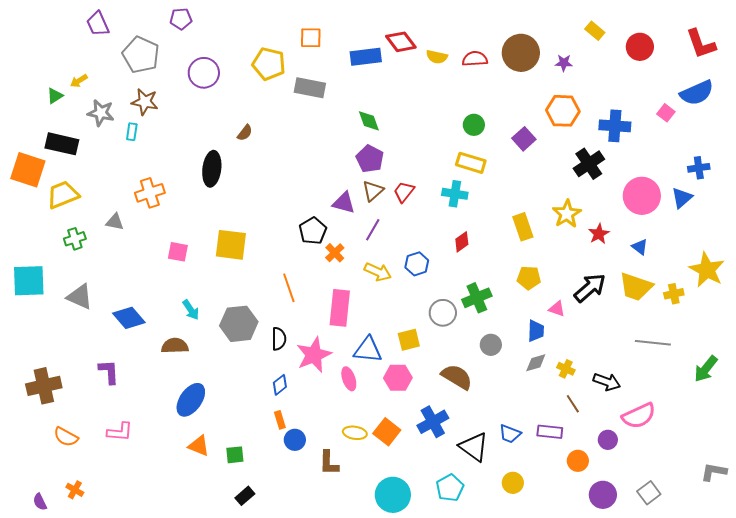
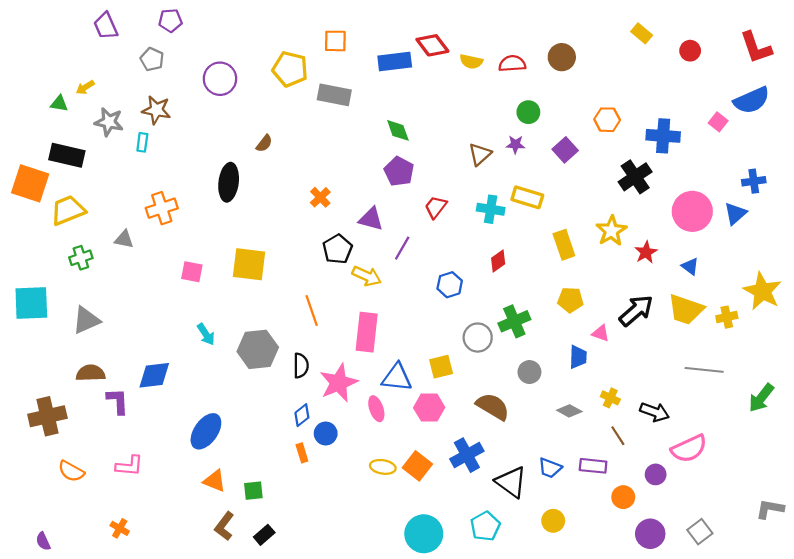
purple pentagon: (181, 19) -> (170, 20), moved
red circle: (640, 47) -> (690, 51), size x0.7
brown circle: (521, 53) -> (562, 57), size x0.7
gray pentagon: (141, 55) -> (152, 59), size x0.6
purple star: (564, 63) -> (515, 144), moved
green triangle: (55, 96) -> (59, 104), turned 42
orange hexagon: (563, 111) -> (607, 120), size x0.7
green circle: (474, 125) -> (528, 112), moved
yellow rectangle: (471, 163) -> (527, 197), moved
brown triangle: (373, 191) -> (480, 154), moved
orange cross: (335, 253) -> (320, 197), moved
yellow arrow: (378, 272) -> (367, 276), moved
gray triangle: (80, 297) -> (86, 320), turned -48
blue diamond: (129, 318) -> (154, 375), moved, turned -56
brown semicircle: (175, 346) -> (91, 373), moved
gray diamond: (536, 363) -> (569, 411), moved, turned 45
blue circle: (295, 440) -> (326, 433), moved
brown L-shape: (329, 463) -> (224, 526), moved, turned 36
orange cross: (75, 490) -> (120, 528), moved

